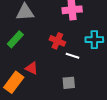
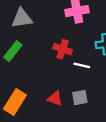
red triangle: (32, 68) -> (55, 99), moved

